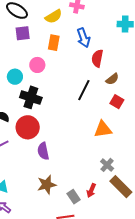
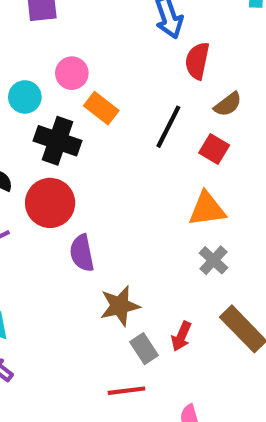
orange rectangle: (54, 43) -> (101, 108), moved, turned -63
red square: (117, 102) -> (214, 149), moved
gray cross: (107, 165) -> (213, 260), moved
brown star: (47, 185) -> (120, 306), moved

